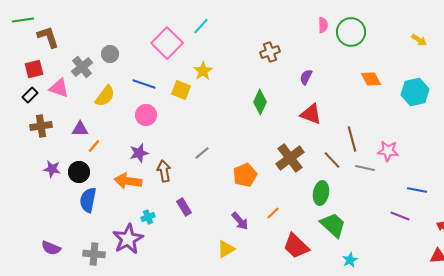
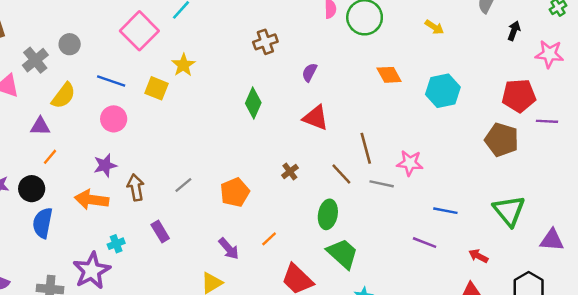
yellow arrow: (419, 40) -> (434, 27), moved
purple triangle: (80, 129) -> (40, 126), moved
gray line: (202, 153) -> (183, 185), moved
brown cross: (290, 158) -> (290, 172), size x0.5

